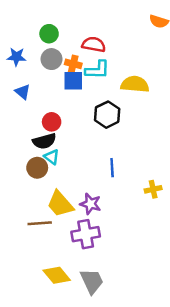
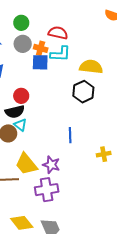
black hexagon: (107, 115) -> (83, 92), moved

